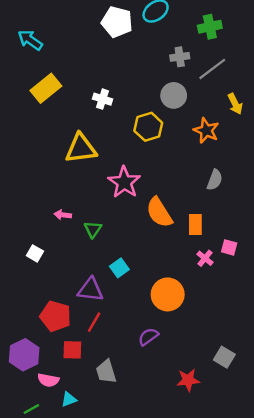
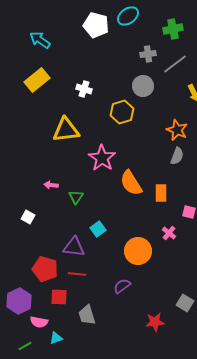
cyan arrow: (30, 40) -> (40, 40), moved
orange star: (206, 130) -> (177, 130), moved
pink cross: (205, 258) -> (169, 233), moved
red line: (94, 322) -> (77, 274), turned 66

